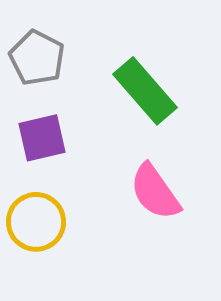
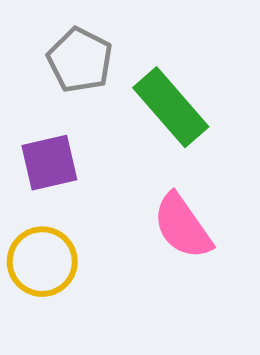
gray pentagon: (37, 58) -> (80, 60), moved

